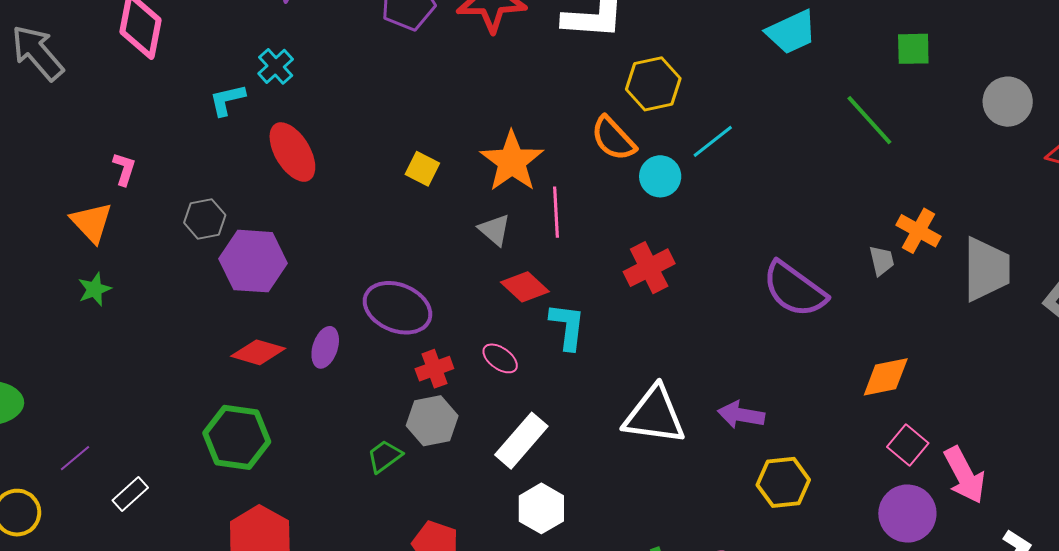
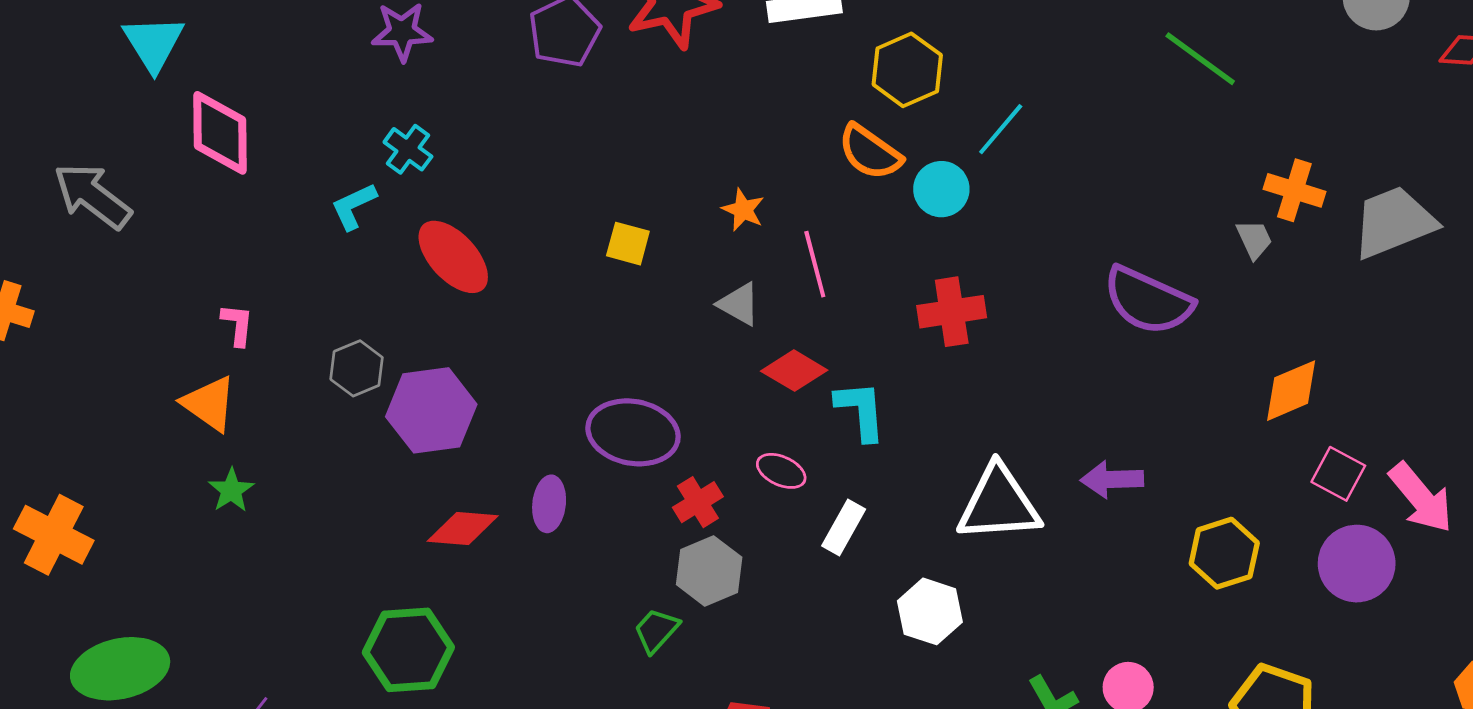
orange star: (512, 161) -> (743, 210), size x0.5
red cross: (649, 268) -> (952, 312), turned 30
gray trapezoid: (986, 269) -> (1394, 222), turned -100
green hexagon: (237, 437) -> (408, 650), moved
white rectangle: (521, 441) -> (844, 527), moved, size x0.7
yellow hexagon: (783, 482) -> (1224, 553), moved
white hexagon: (541, 508) -> (930, 611), moved

